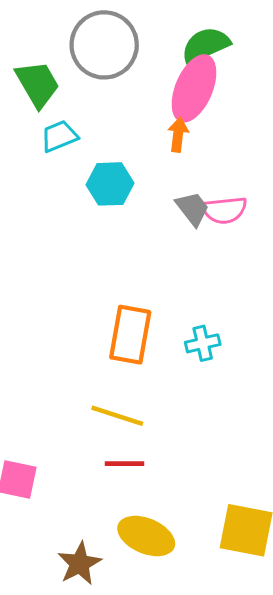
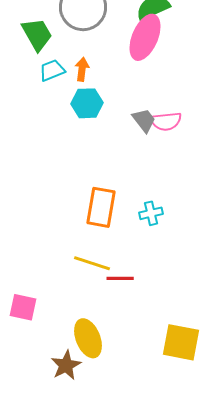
orange arrow: (178, 135) -> (82, 69), moved
red line: (124, 464) -> (120, 278), moved
yellow ellipse: (146, 536) -> (88, 338), moved, turned 45

